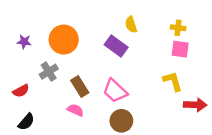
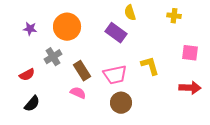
pink square: (180, 49) -> (190, 53), moved
yellow L-shape: (173, 81) -> (150, 66), moved
pink trapezoid: (115, 91) -> (115, 75), turned -55

